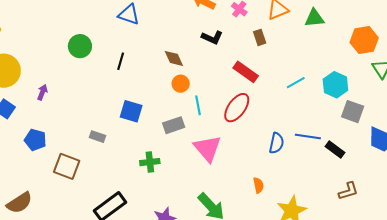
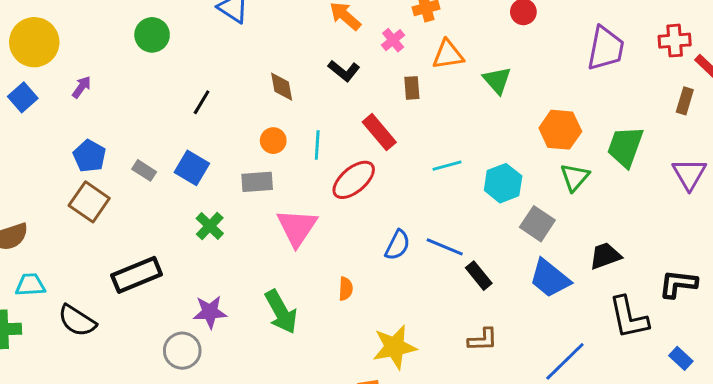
green triangle: (314, 18) -> (497, 80), turned 40
black line: (121, 61) -> (202, 102), moved
orange circle: (181, 84) -> (273, 141), moved
cyan line: (198, 105) -> (317, 145), moved
blue square: (131, 111) -> (192, 168), moved
gray square: (353, 112) -> (537, 224), moved
blue pentagon: (35, 140) -> (89, 156), moved
green cross: (150, 162) -> (210, 226), turned 36
orange semicircle: (258, 185) -> (346, 289), moved

